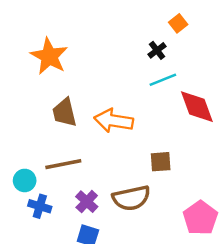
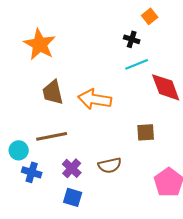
black cross: (157, 50) -> (132, 39), turned -35
brown square: (161, 162) -> (146, 132), moved
brown semicircle: (131, 198) -> (110, 165), size x0.7

